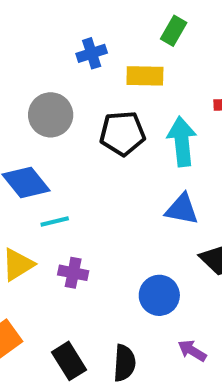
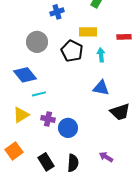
yellow rectangle: (145, 76) -> (88, 32), moved
black pentagon: (122, 133) -> (72, 51), turned 30
cyan arrow: (182, 142) -> (101, 55), size x0.6
blue circle: (159, 295) -> (68, 128), moved

